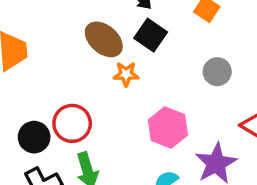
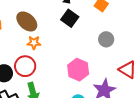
brown ellipse: (104, 39) -> (27, 21), moved
orange star: (126, 74) -> (34, 43), moved

